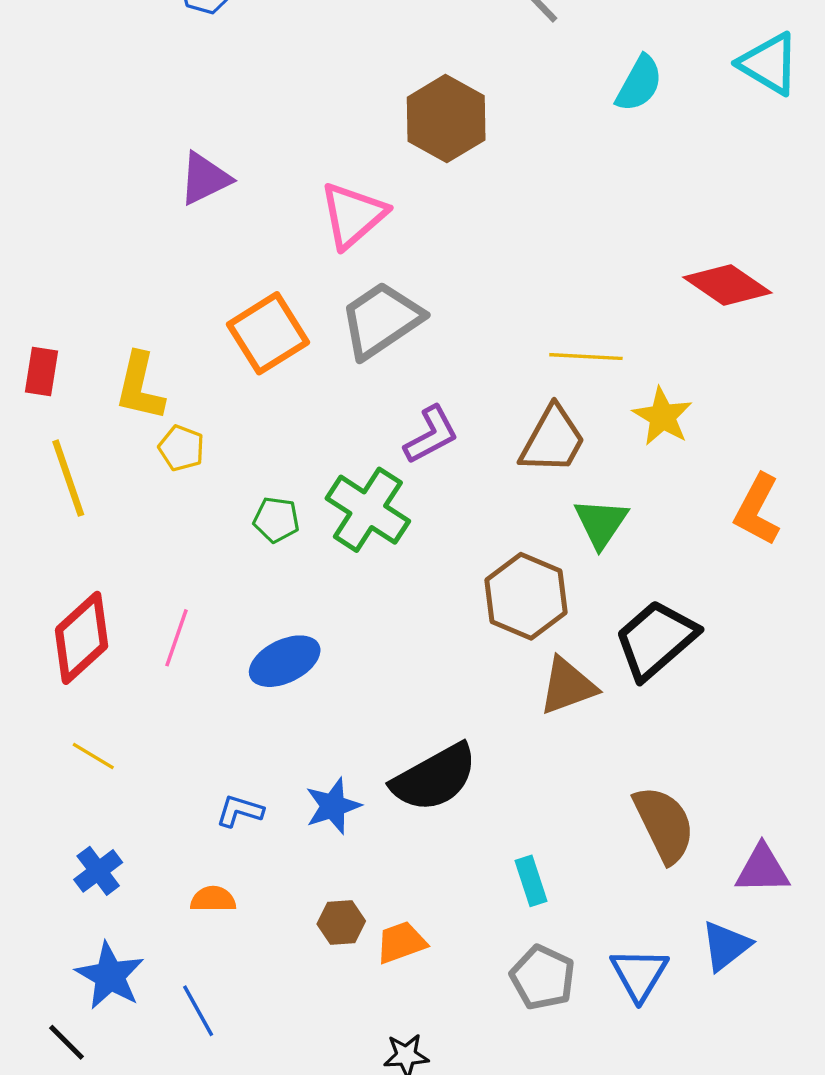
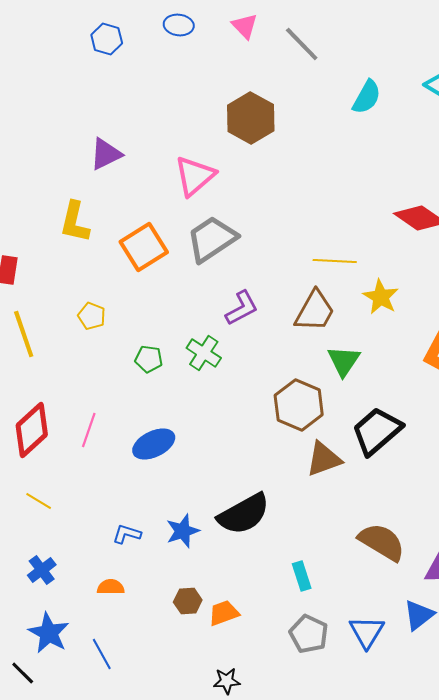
yellow L-shape: (140, 387) -> (75, 222), moved
green cross: (368, 510) -> (204, 353), size x0.7
brown semicircle: (664, 824) -> (382, 542), turned -33

